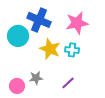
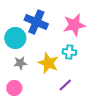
yellow star: (50, 49) -> (48, 63), moved
gray star: (36, 78) -> (20, 63), moved

